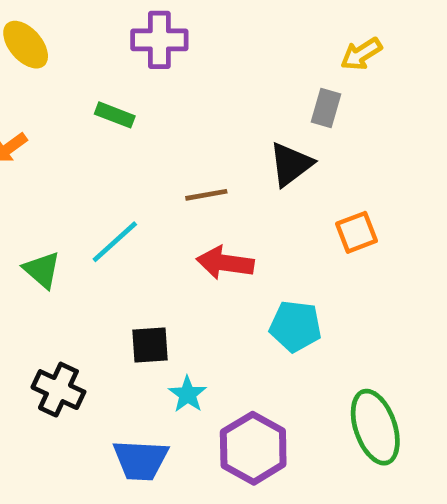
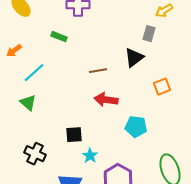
cyan line: (115, 242) -> (34, 73), moved

